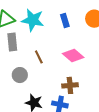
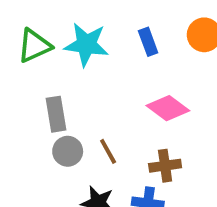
gray rectangle: (12, 42) -> (56, 114), moved
brown line: (39, 57) -> (108, 151), moved

